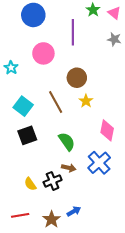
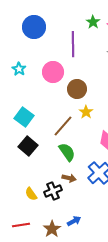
pink circle: (43, 53) -> (53, 72), moved
cyan star: (11, 68) -> (19, 69), moved
brown line: (56, 102) -> (63, 126), moved, turned 70
black square: (27, 135) -> (28, 146), turned -30

